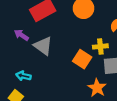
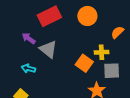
cyan arrow: (23, 76) -> (28, 68), moved

